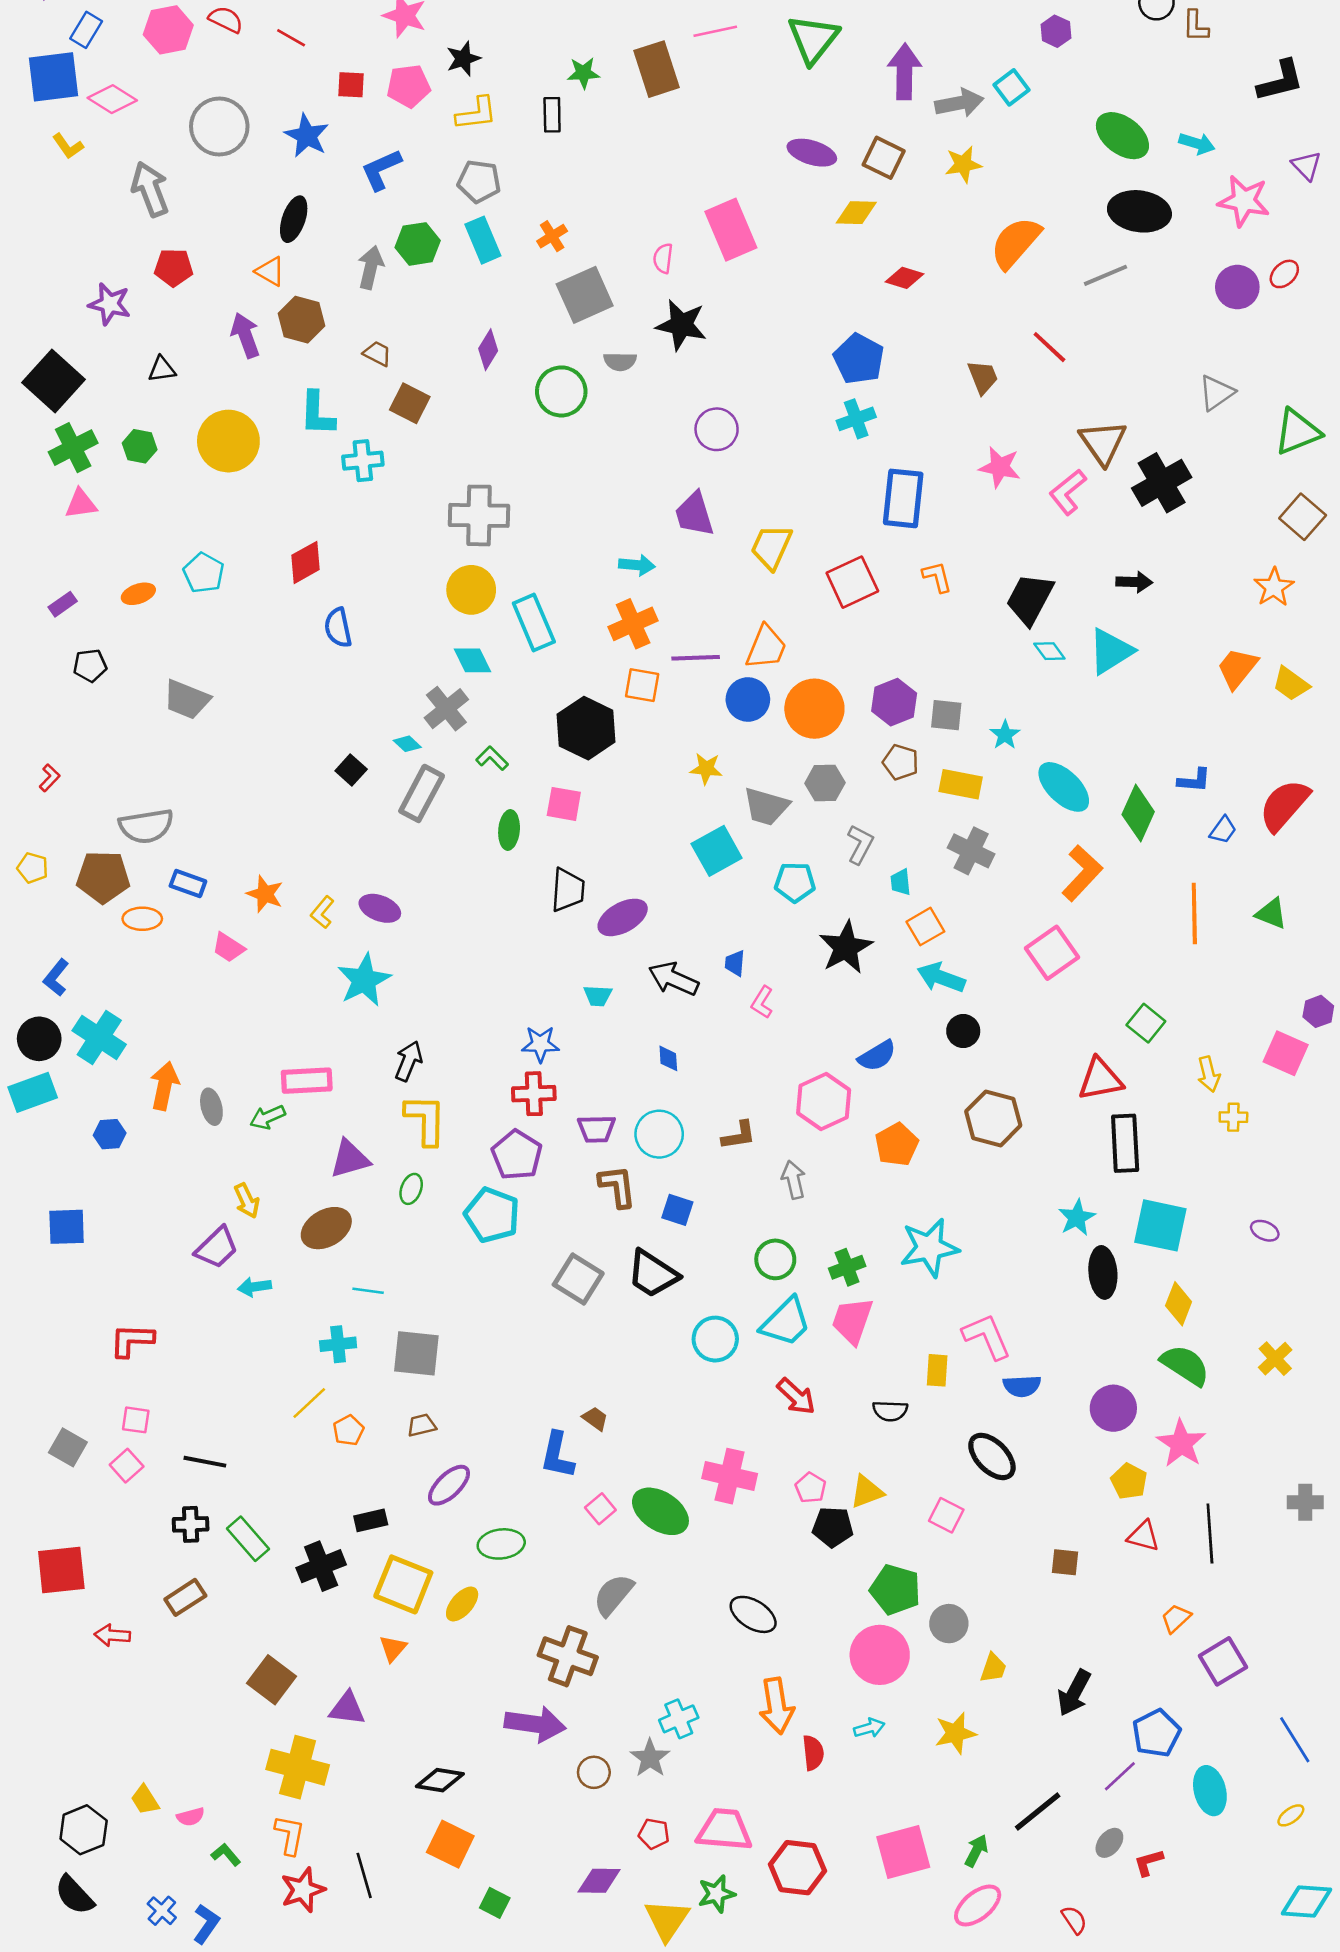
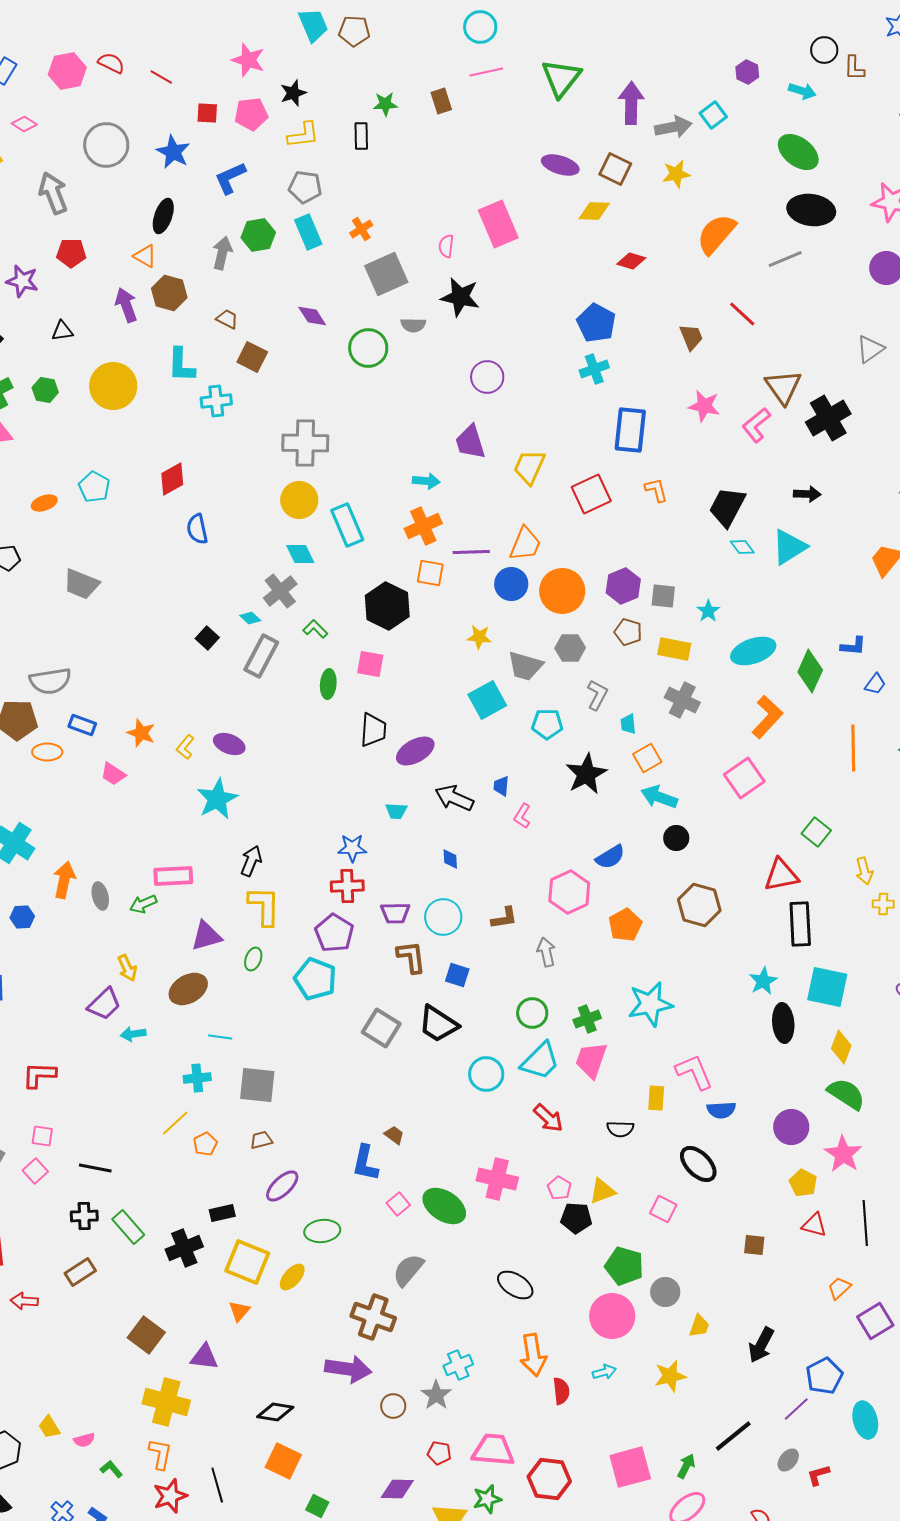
brown rectangle: (657, 69) -> (441, 101), size x0.6
pink diamond: (112, 99) -> (24, 124), size x0.7
cyan arrow: (1197, 143) -> (802, 91), moved
purple diamond: (488, 350) -> (312, 316), turned -64
cyan ellipse: (1064, 787) -> (753, 651), turned -63

